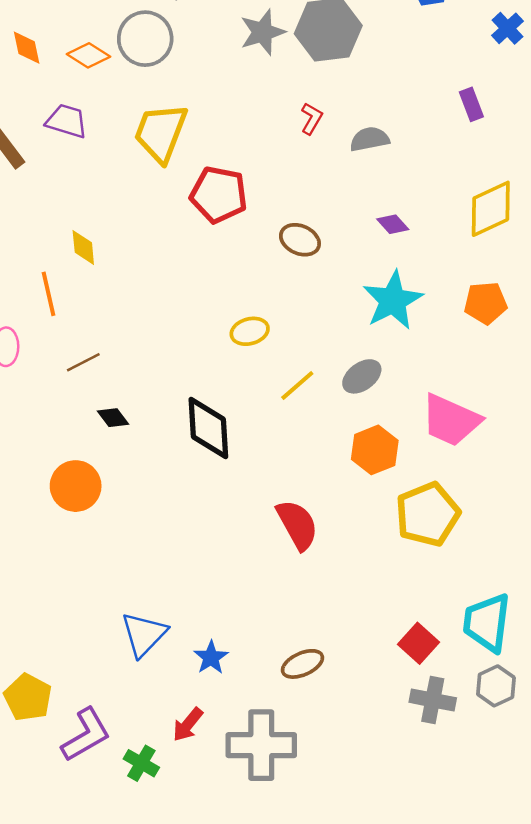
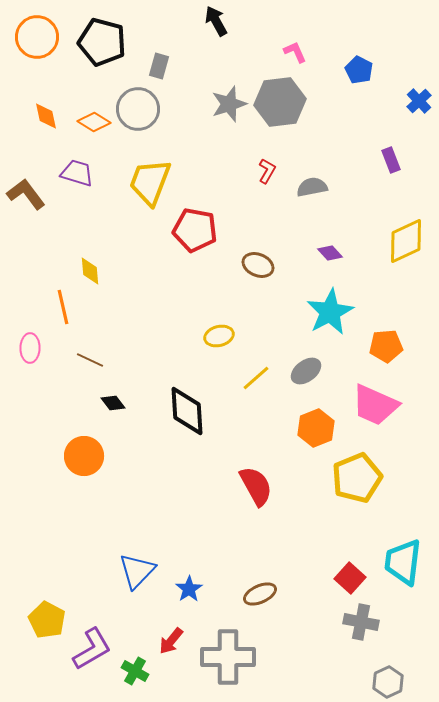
orange pentagon: (486, 303) -> (386, 346), moved
brown line: (83, 362) -> (90, 360), turned 52
gray hexagon: (496, 686) -> (388, 682), moved

